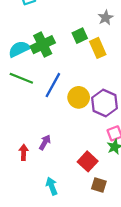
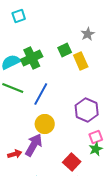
yellow circle: (79, 97) -> (45, 124), moved
purple arrow: (45, 142) -> (34, 145), size x1.6
red arrow: (24, 152) -> (15, 154), turned 72

